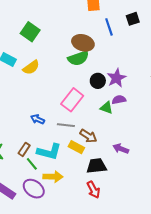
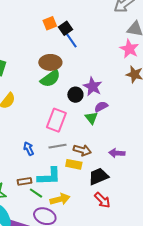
black square: (133, 19) -> (65, 28), moved
green triangle: (106, 108) -> (91, 118), turned 48
blue arrow: (37, 119) -> (29, 149), turned 56
brown rectangle: (24, 149) -> (25, 181), turned 64

